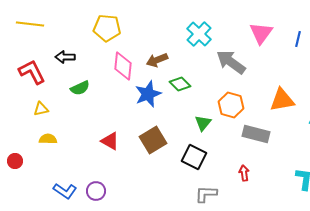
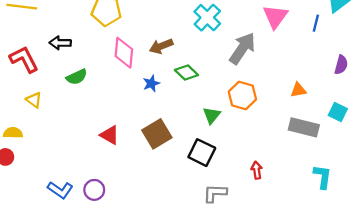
gray arrow: (231, 62) -> (242, 48), turned 88
blue star: (148, 94) -> (151, 83), size x0.6
orange triangle: (282, 100) -> (298, 90), size x0.6
yellow triangle: (41, 109) -> (34, 100), turned 49
gray rectangle: (256, 134) -> (304, 127), moved
yellow semicircle: (48, 139) -> (13, 133), moved

